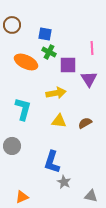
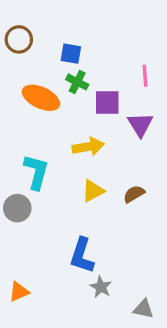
yellow triangle: (59, 121) -> (93, 191), turned -35
gray circle: (12, 146) -> (17, 208), moved
orange triangle: (22, 197) -> (19, 292), moved

